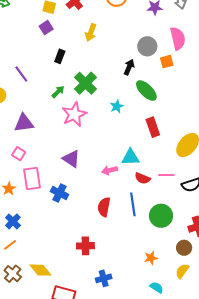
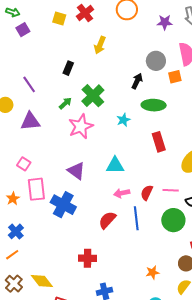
purple square: (46, 28) -> (23, 30), moved
green ellipse: (146, 91) -> (154, 105), turned -45
purple triangle: (24, 123) -> (30, 121), moved
cyan triangle: (130, 157) -> (115, 165), moved
pink arrow: (110, 170) -> (122, 193), moved
red semicircle: (142, 178) -> (147, 193), turned 91
blue cross: (59, 193) -> (63, 205), size x1.4
red semicircle: (104, 207) -> (107, 220), turned 30
green circle: (161, 216) -> (173, 220), moved

